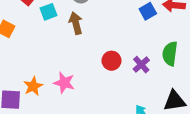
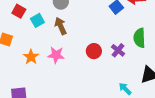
pink star: (64, 83) -> (56, 55), moved
orange star: (33, 86) -> (31, 57), moved

